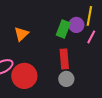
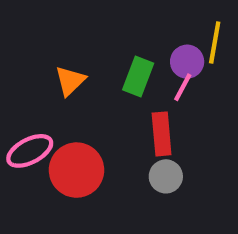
green rectangle: (63, 29) -> (138, 77), moved
pink line: (91, 37) -> (183, 87), moved

